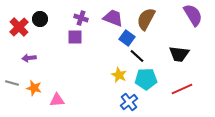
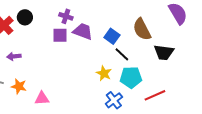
purple trapezoid: (113, 18) -> (83, 31), moved
brown semicircle: (146, 19) -> (142, 29), moved, turned -55
red line: (182, 89) -> (155, 95), moved

